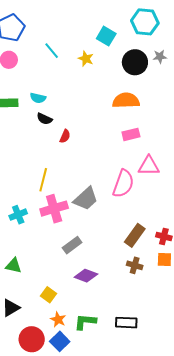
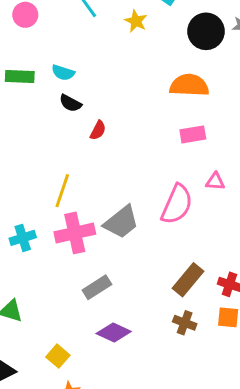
pink triangle: (149, 166) -> (215, 182), size x0.6

